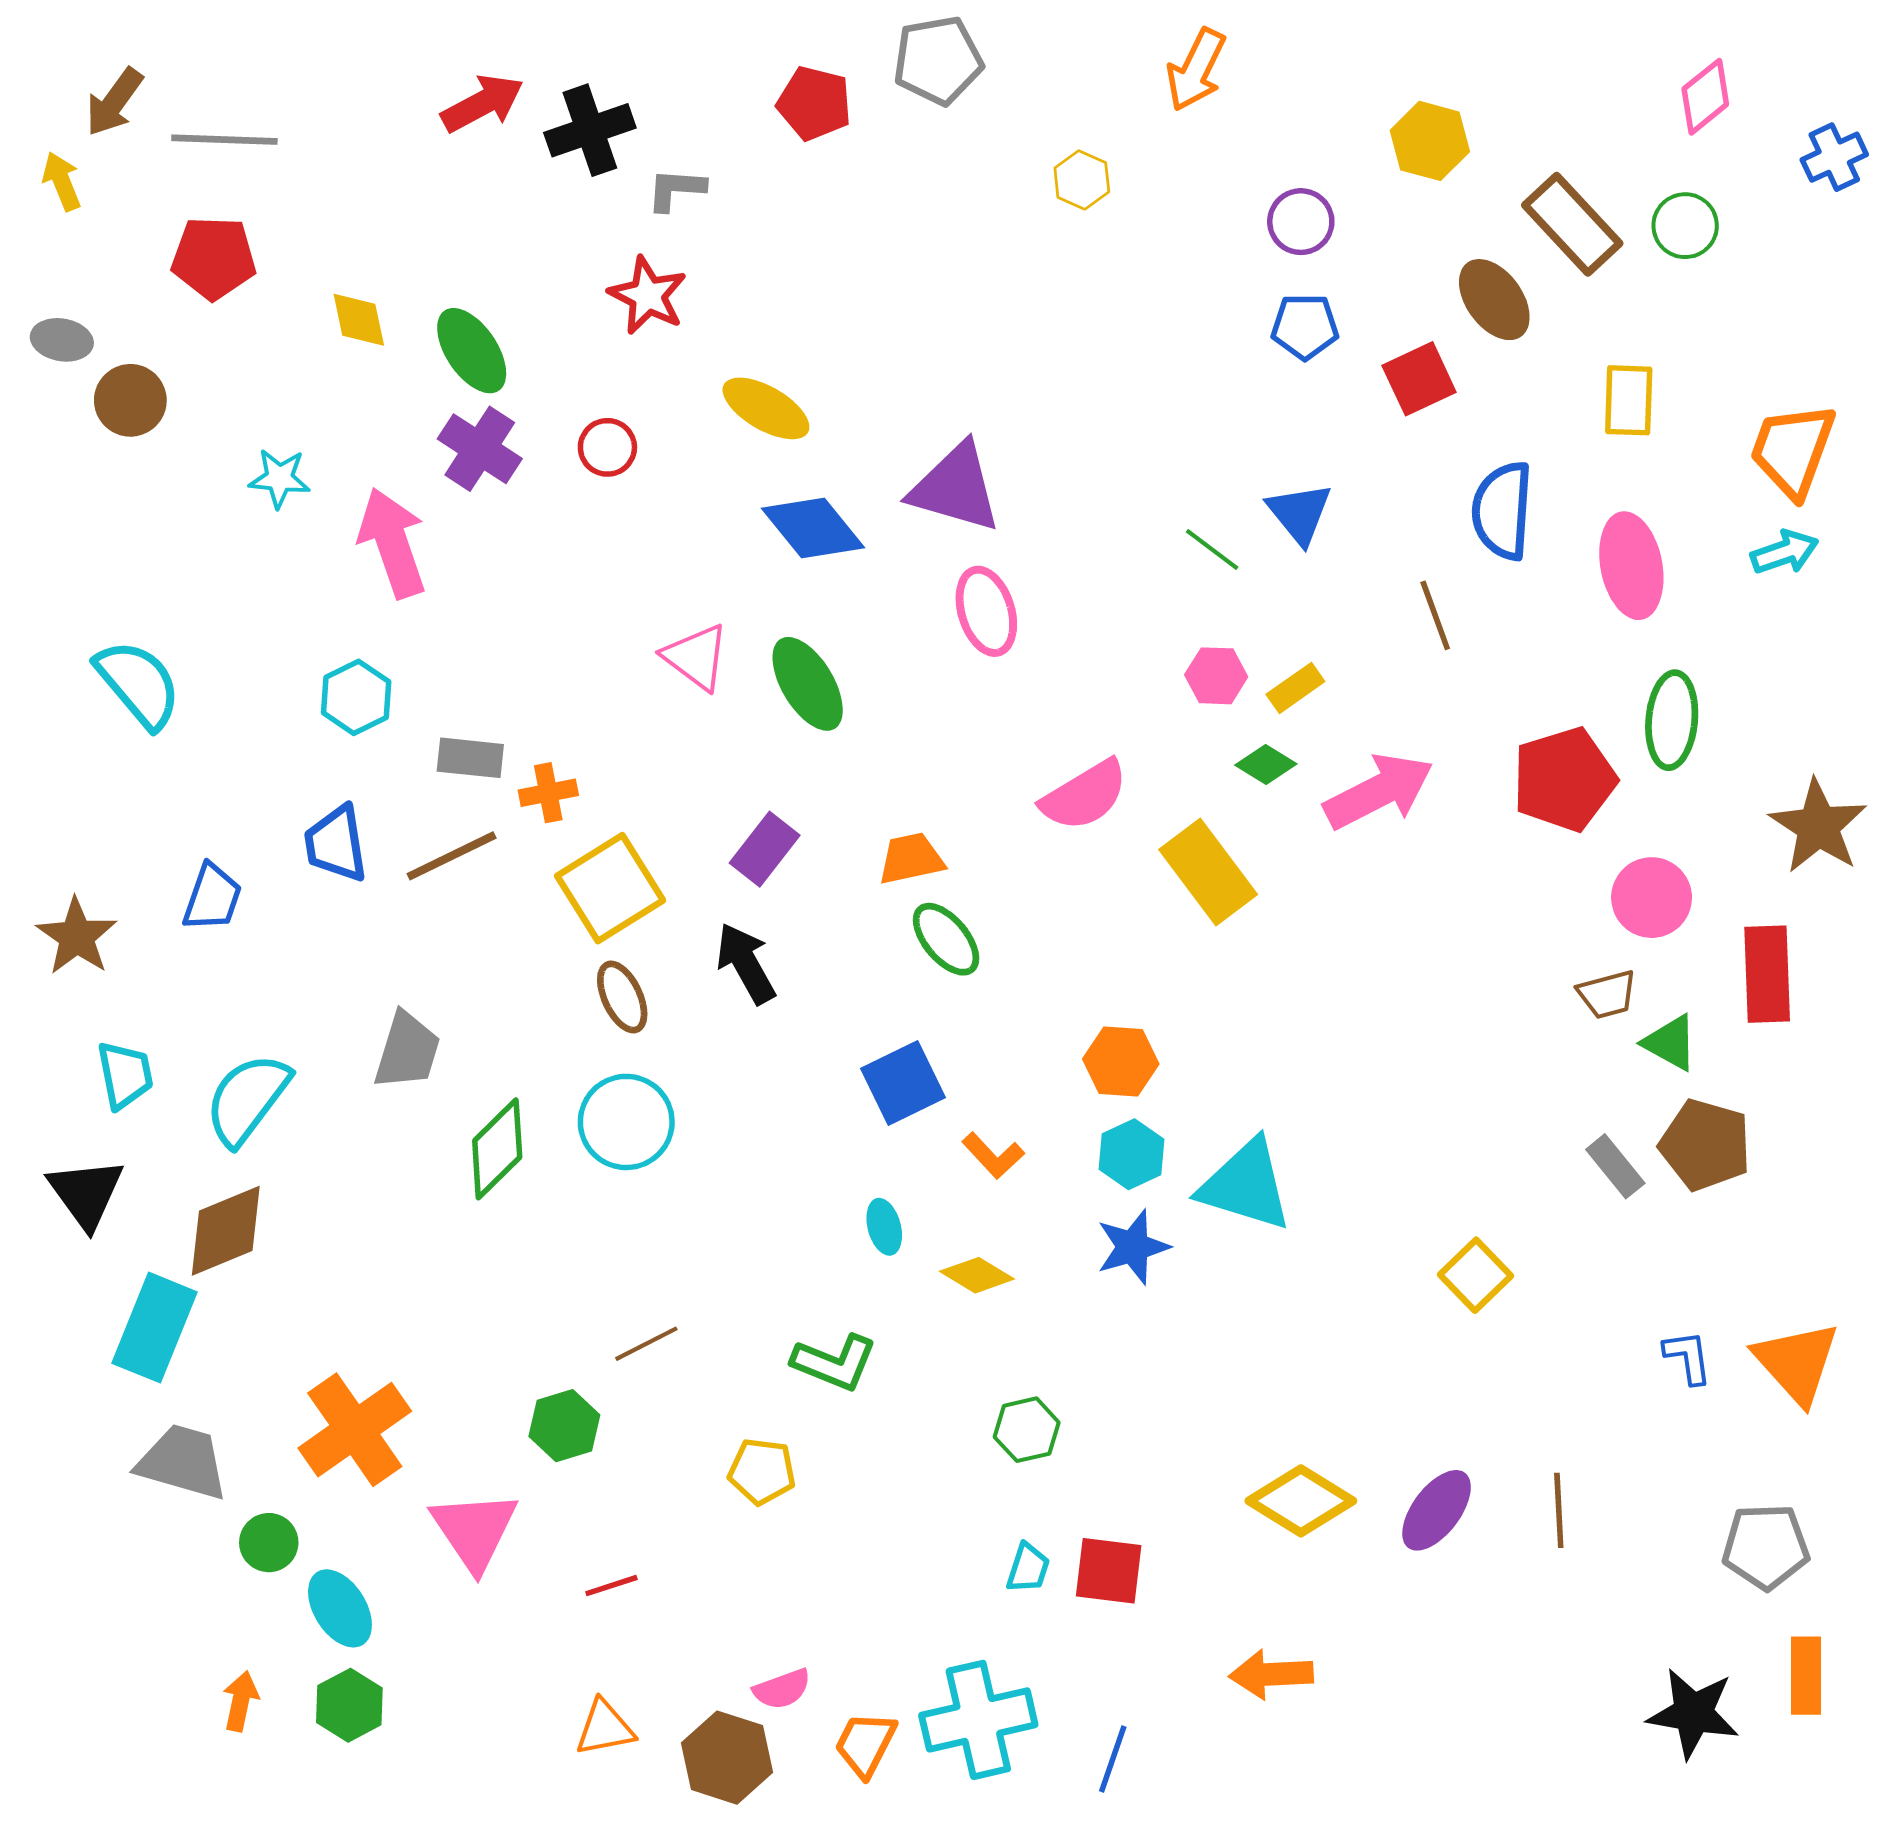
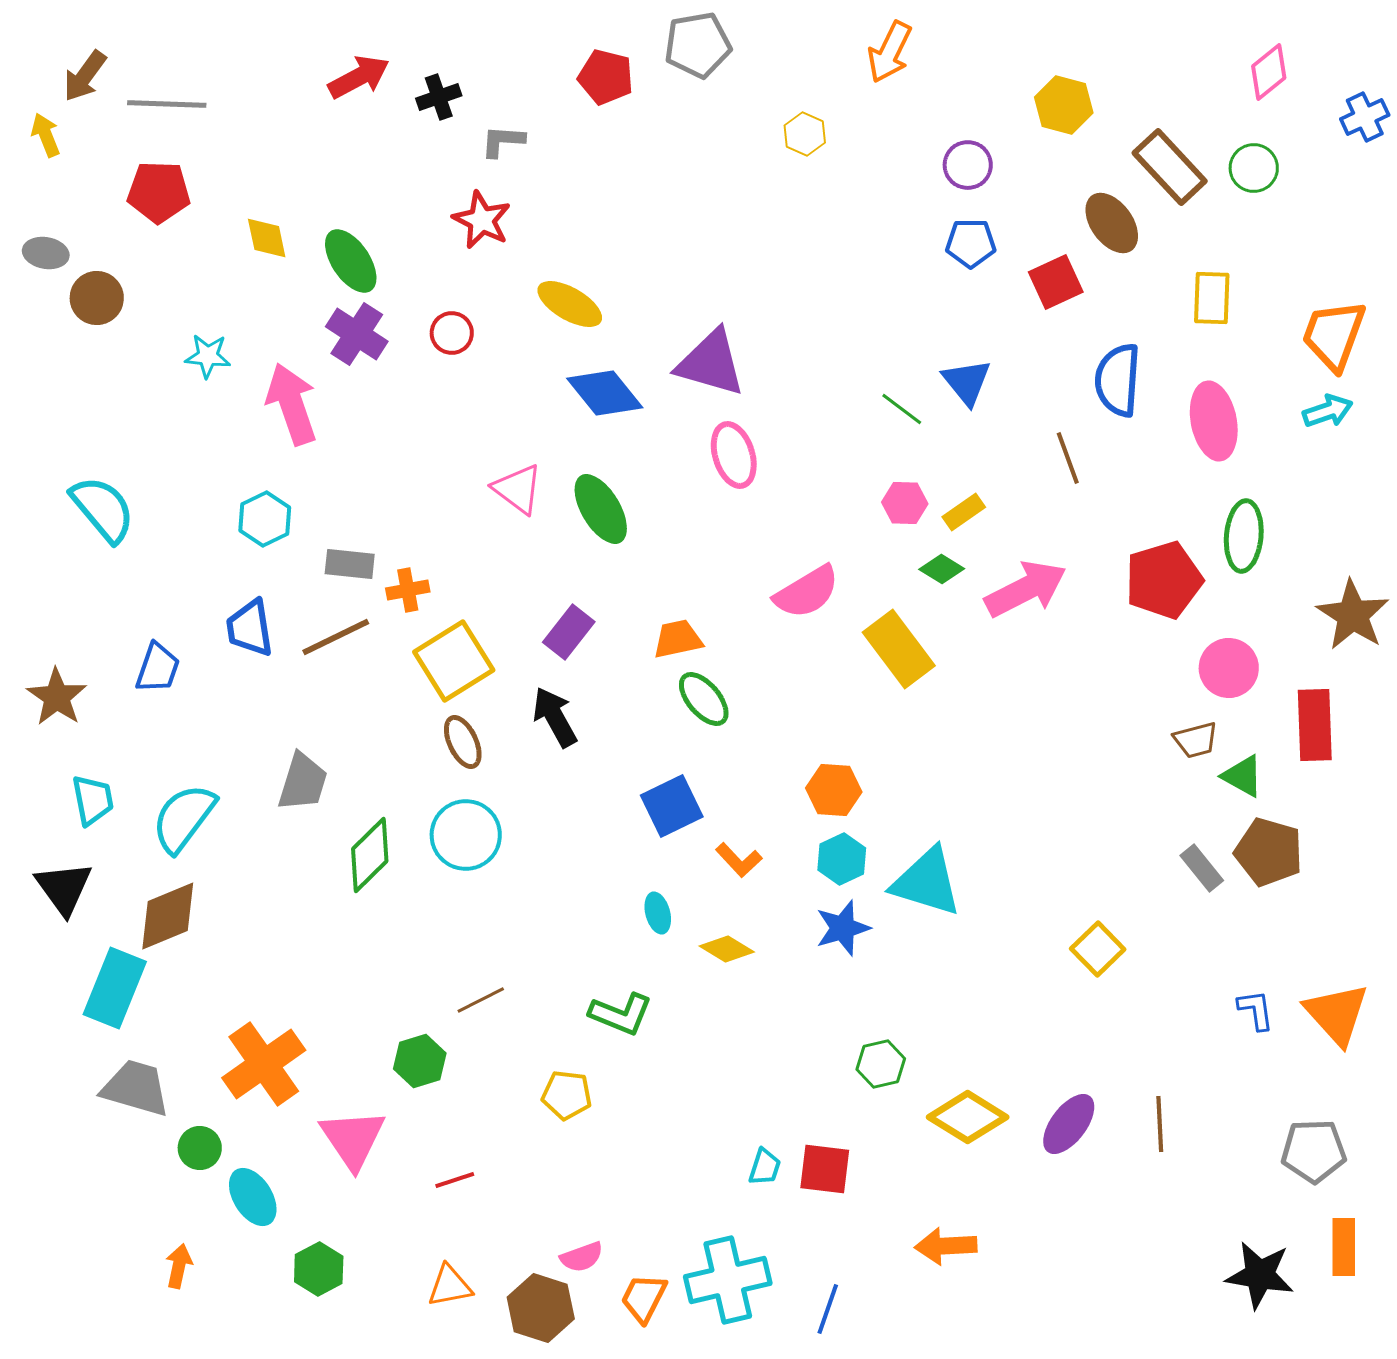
black cross: (590, 130) -> (439, 97), size x0.7
green hexagon: (1027, 1430) -> (881, 1064), moved
green hexagon: (349, 1705) -> (319, 1269), moved

